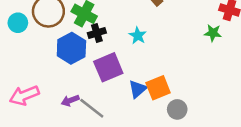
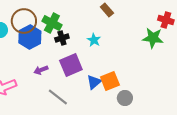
green star: (213, 33) -> (153, 38), size x1.5
blue hexagon: (71, 48) -> (30, 37), moved
purple arrow: (70, 101) -> (41, 70), moved

